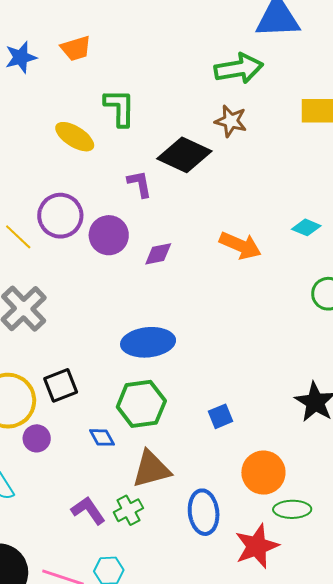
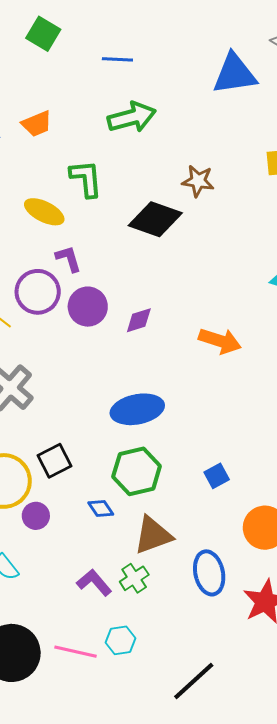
green arrow: (239, 69) -> (132, 117), moved
purple L-shape: (140, 184) -> (68, 259), moved
orange arrow: (240, 245) -> (220, 341), moved

